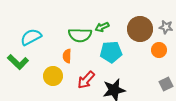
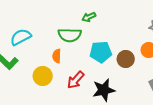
green arrow: (102, 27) -> (89, 17), moved
brown circle: (140, 29) -> (126, 59), moved, size x0.7

